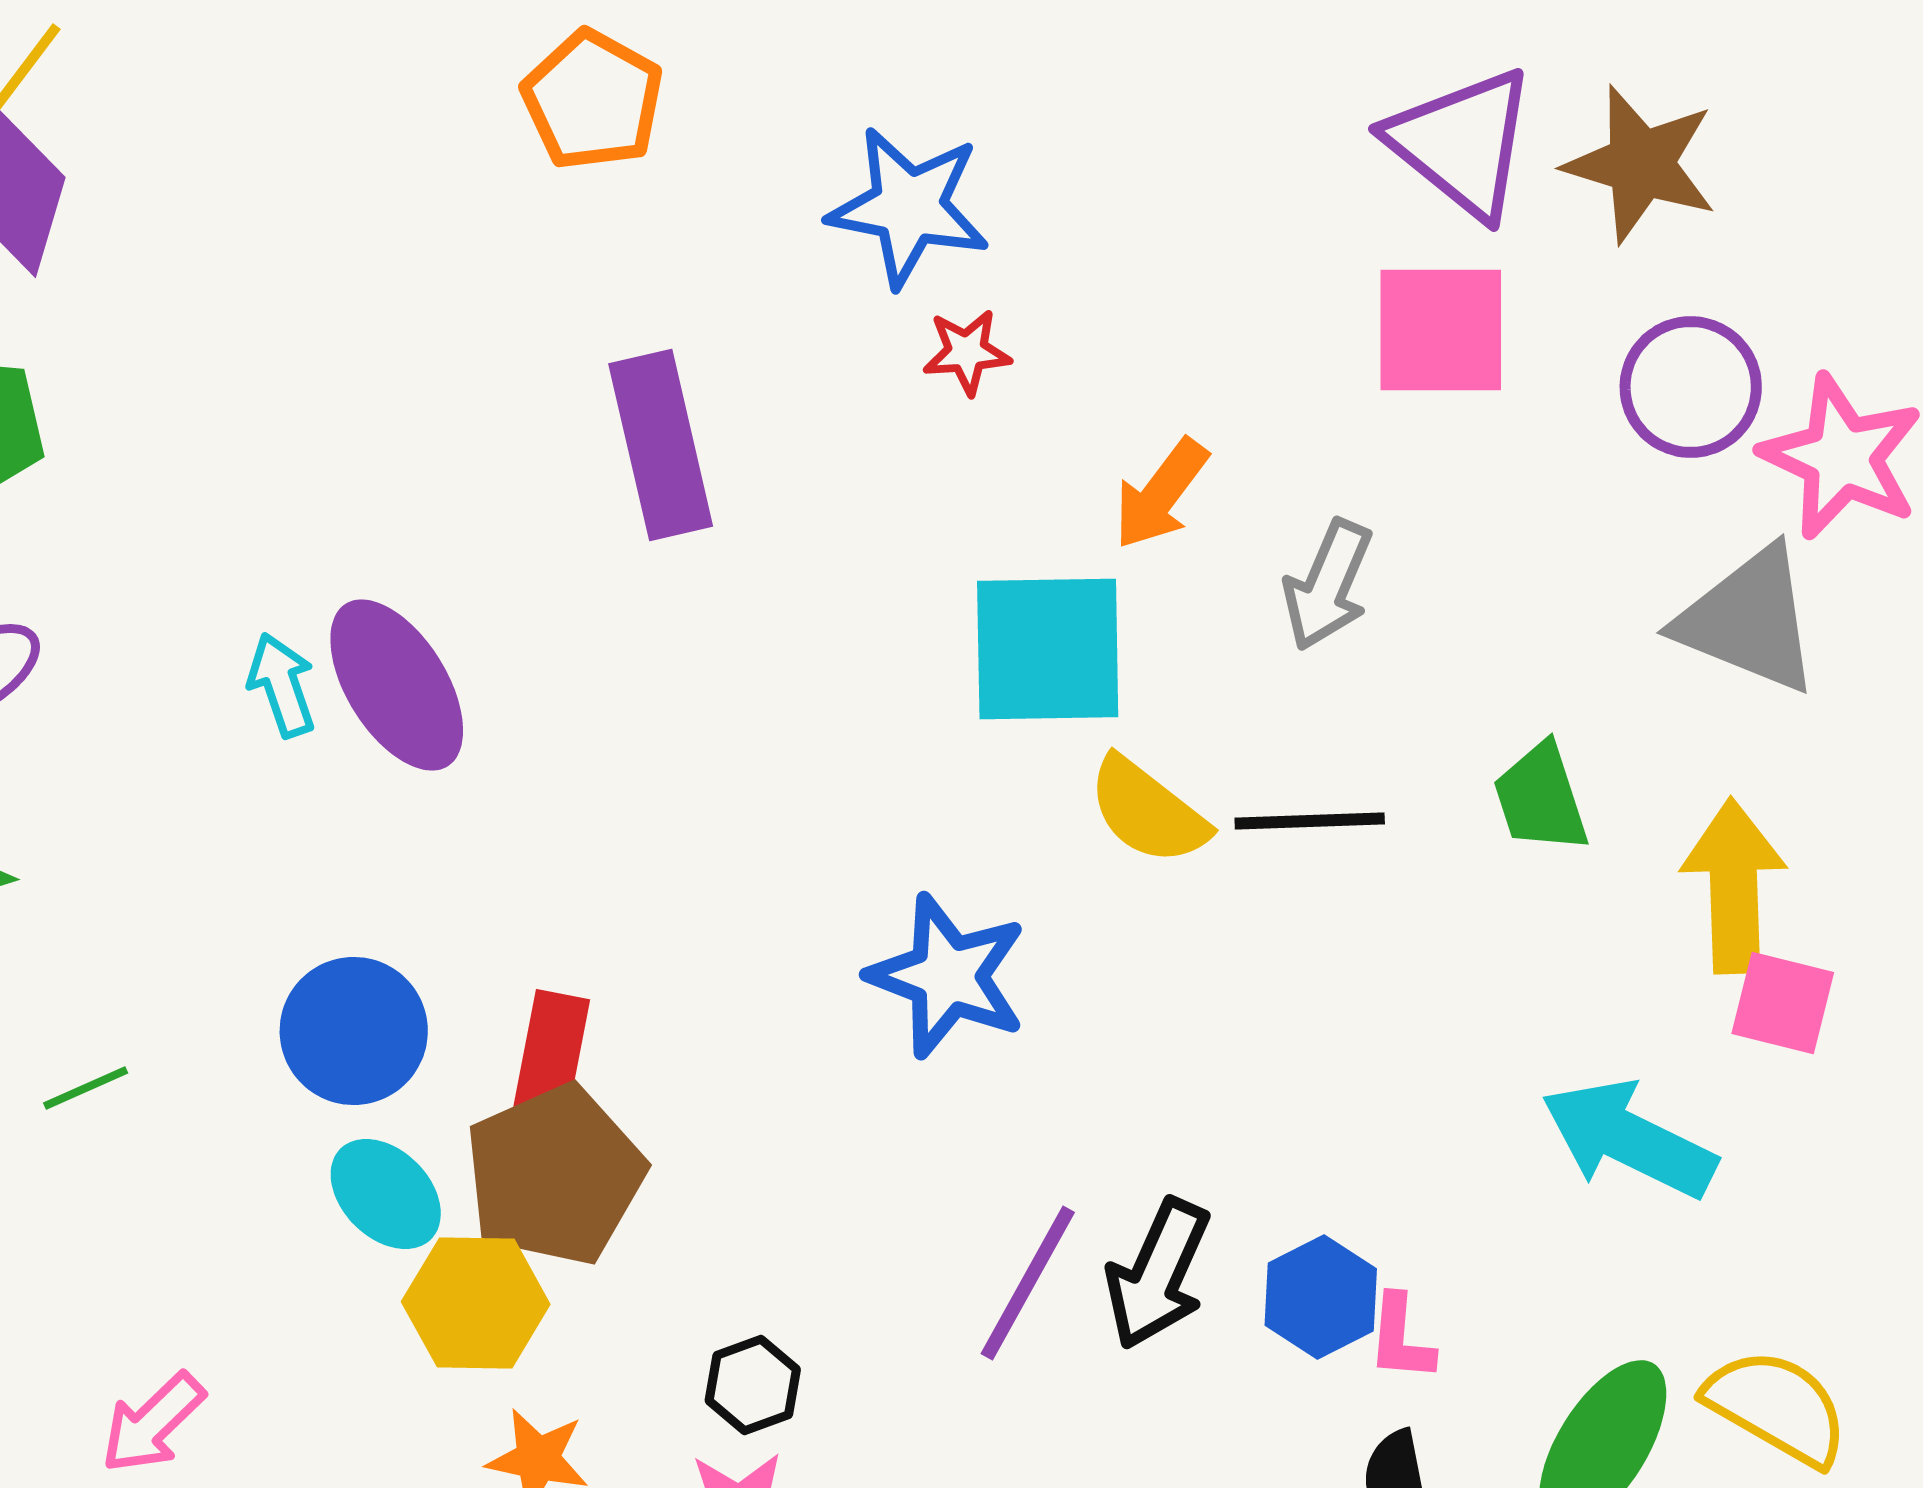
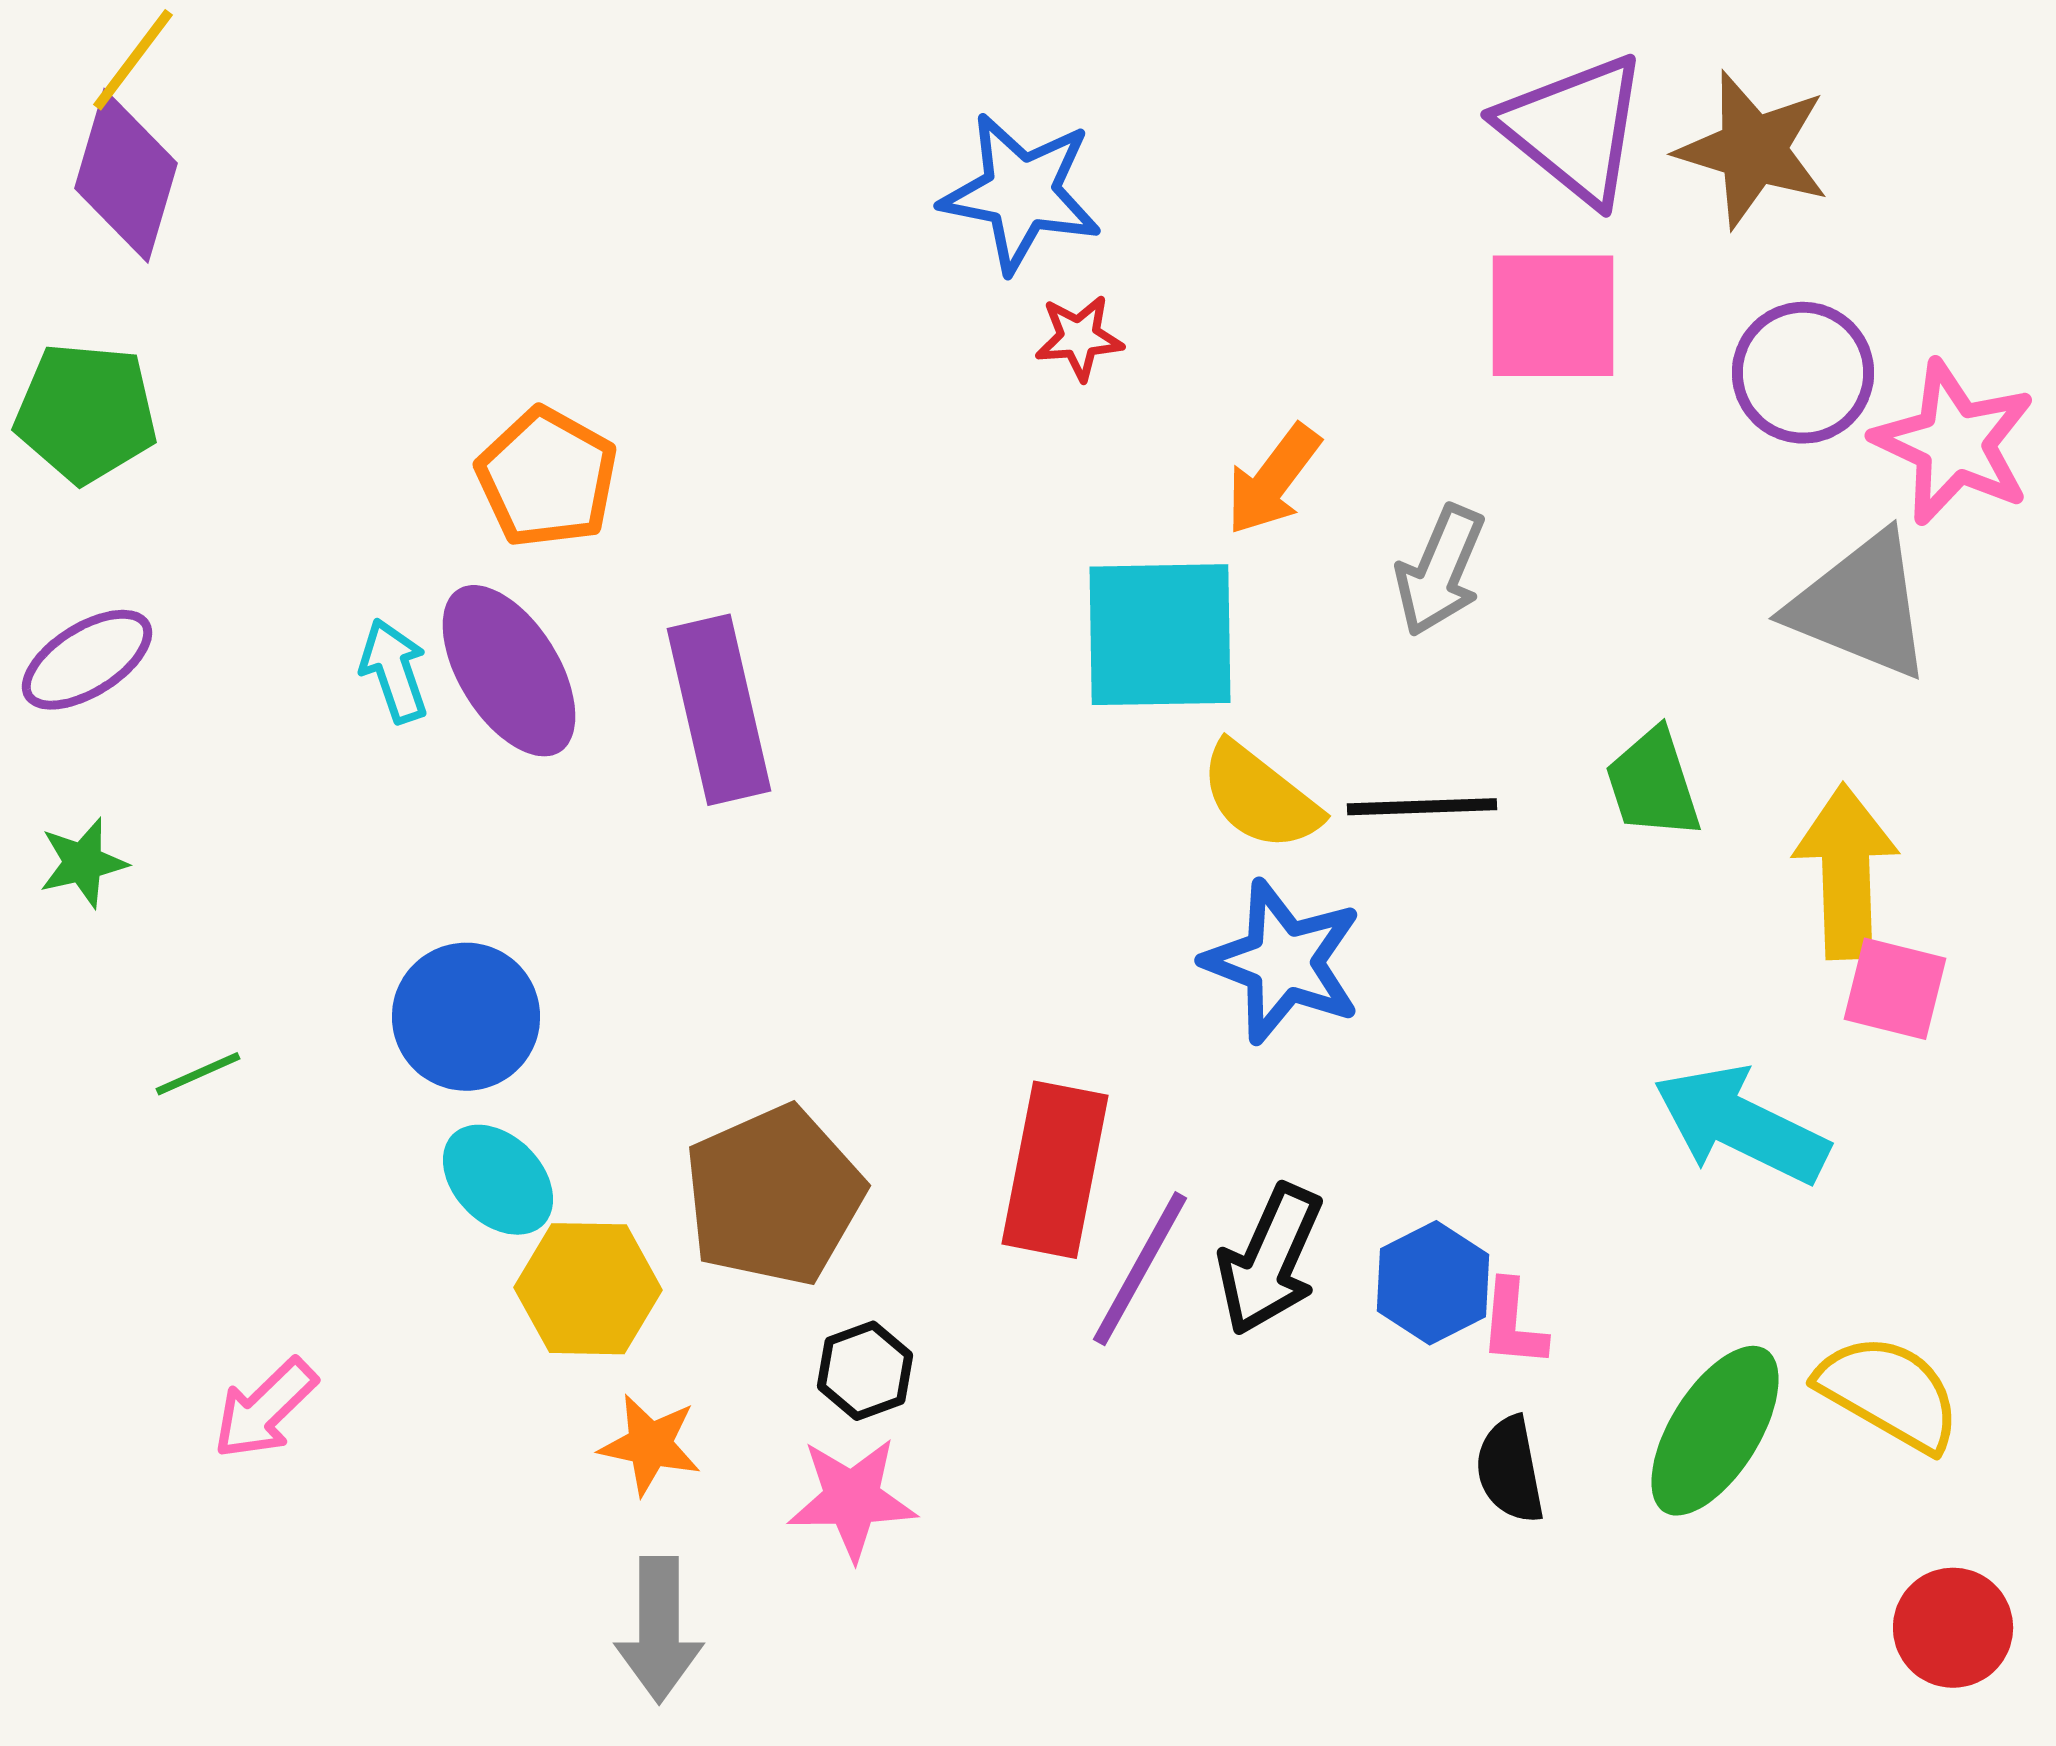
orange pentagon: (593, 100) -> (547, 478), moved
purple rectangle: (661, 445) -> (719, 710), moved
blue star: (948, 976) -> (1283, 962), moved
red rectangle: (552, 1053) -> (1055, 1170), moved, size x1.4
brown pentagon: (555, 1175) -> (774, 1196), moved

